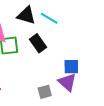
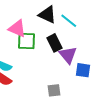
purple triangle: (67, 82) -> (68, 55), moved

